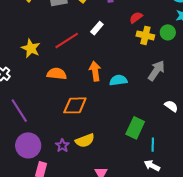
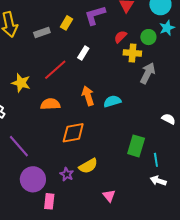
green circle: (168, 32) -> (148, 37), moved
gray arrow: (156, 71) -> (148, 73), moved

